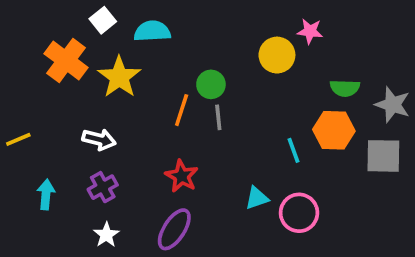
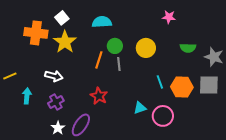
white square: (103, 20) -> (62, 18), moved
cyan semicircle: (152, 31) -> (102, 22), moved
yellow circle: (277, 55) -> (146, 48), moved
orange cross: (66, 61) -> (36, 33), turned -30
orange hexagon: (334, 130) -> (182, 87), moved
cyan arrow: (46, 194) -> (27, 96), moved
purple ellipse: (174, 229) -> (81, 125), moved

